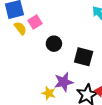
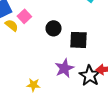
black circle: (54, 44) -> (54, 28), moved
yellow star: (49, 93) -> (33, 85), moved

